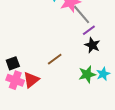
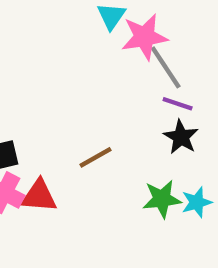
purple line: (89, 30) -> (178, 104), turned 48
red triangle: (31, 80) -> (39, 196), turned 36

